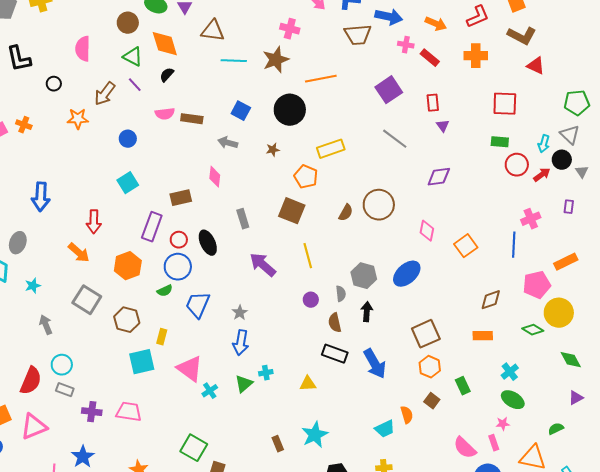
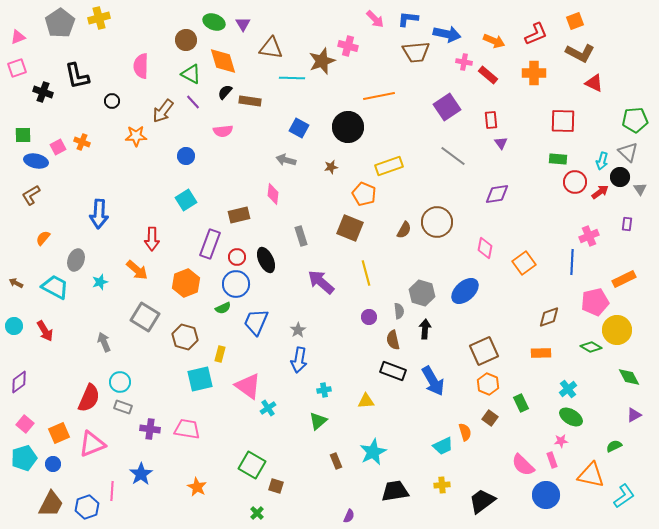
brown star: (276, 60) -> (322, 61), moved
brown rectangle: (192, 119) -> (250, 101), moved
cyan star: (33, 286) -> (100, 282), moved
green triangle: (244, 384) -> (318, 421), moved

